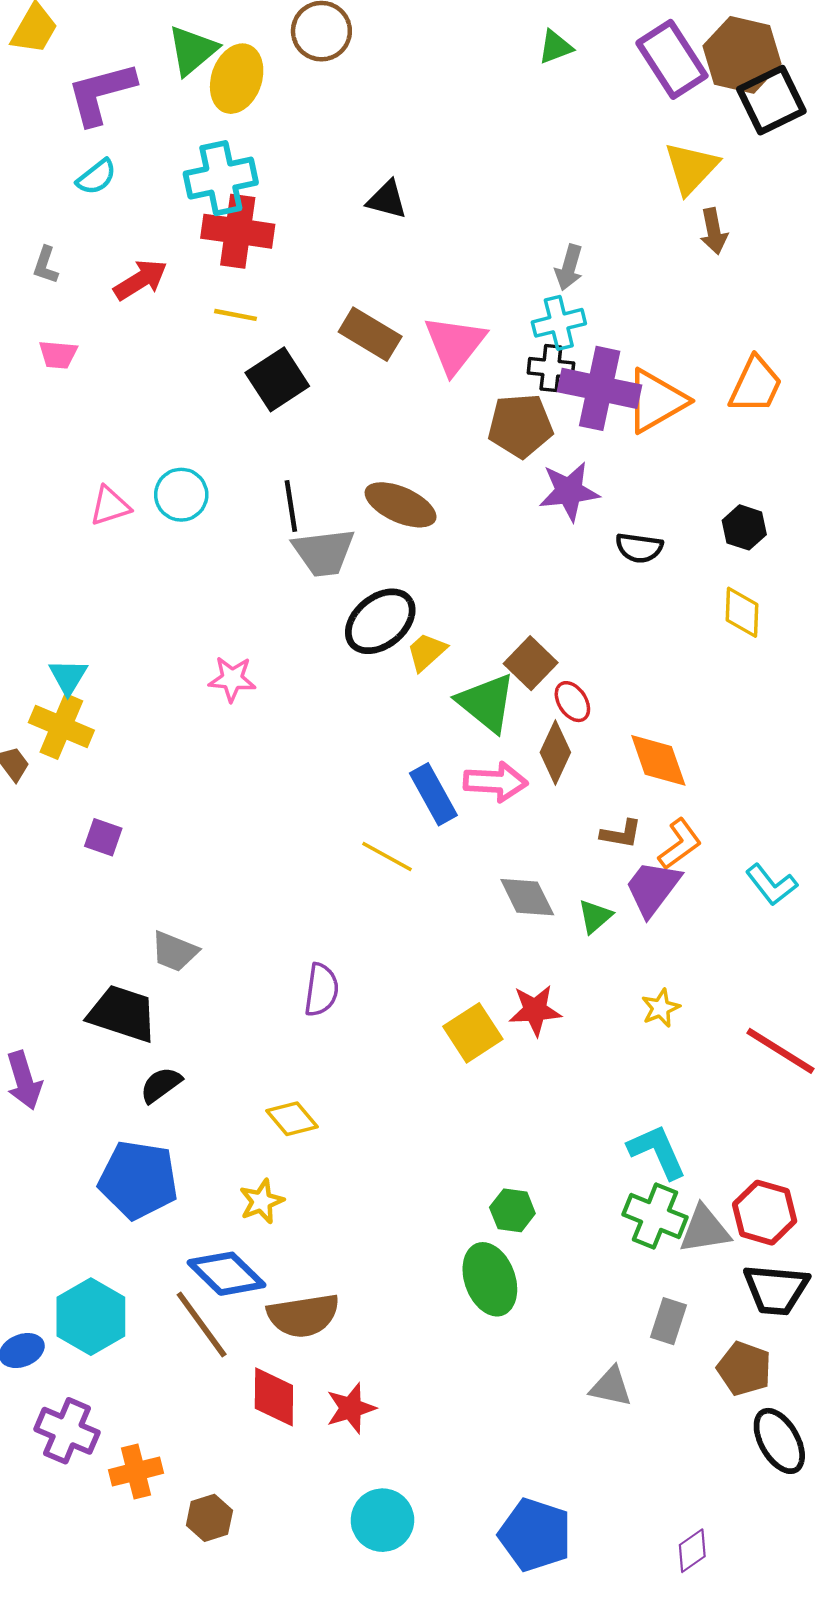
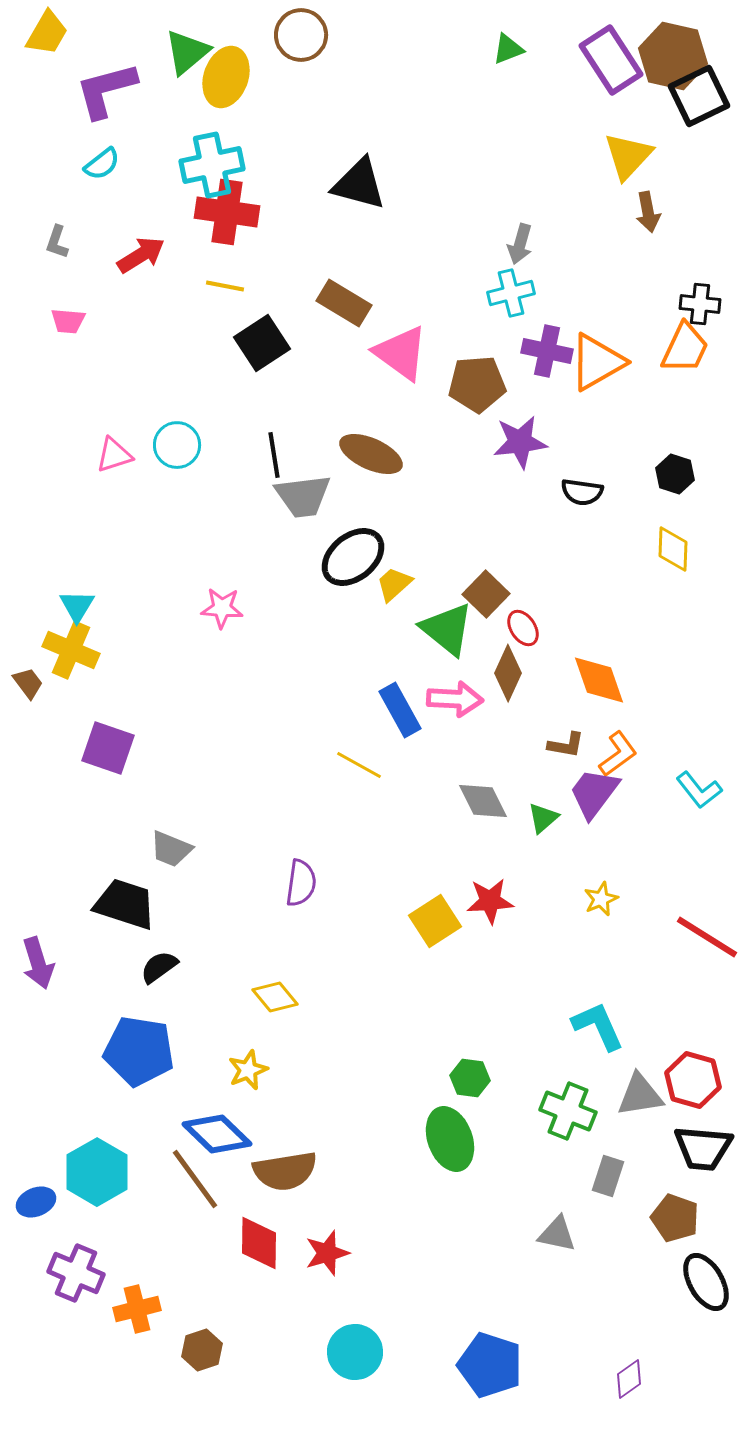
black triangle: (387, 200) -> (359, 184), size x1.5
pink triangle: (455, 344) -> (401, 353), moved, turned -32
black cross: (551, 368) -> (700, 304), moved
purple cross: (600, 388) -> (547, 351), size x0.7
purple square: (103, 837) -> (108, 748), size x1.6
green cross: (655, 1216) -> (568, 1111), moved

